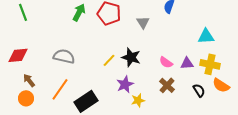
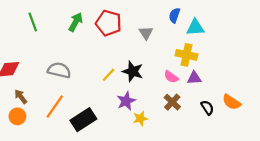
green line: (23, 12) -> (33, 22), moved
cyan triangle: (206, 36) -> (195, 27), moved
yellow cross: (210, 64) -> (187, 55), moved

